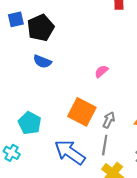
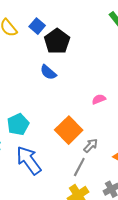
blue square: (16, 19) -> (37, 26), turned 35
black pentagon: (41, 28) -> (57, 41), turned -30
blue arrow: (70, 152) -> (29, 160), moved

